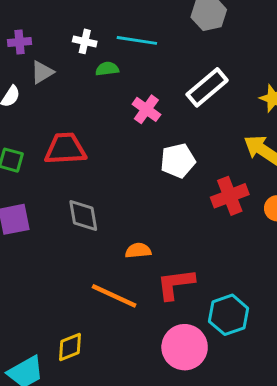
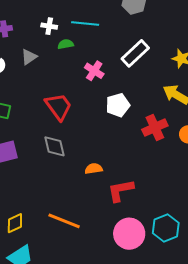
gray triangle: (42, 72) -> (29, 57), moved
red trapezoid: (65, 149) -> (58, 107), moved, turned 60
orange line: (114, 296) -> (64, 221), moved
cyan hexagon: (229, 315) -> (166, 228), moved
yellow diamond: (70, 347) -> (15, 223), moved

